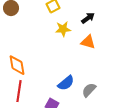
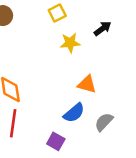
orange triangle: (88, 42) -> (87, 84), moved

